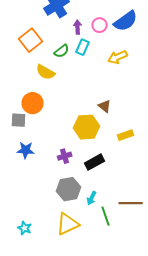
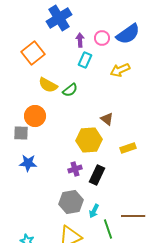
green semicircle: (62, 51) -> (70, 90), moved
purple cross: (65, 156) -> (75, 169), moved
black rectangle: (95, 162) -> (97, 175), turned -36

